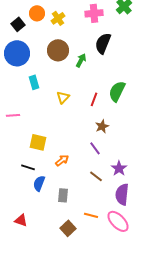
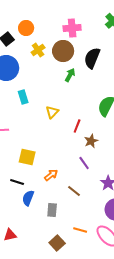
pink cross: (94, 13) -> (72, 28), moved
yellow cross: (58, 18) -> (38, 50), moved
brown circle: (58, 50) -> (63, 51), moved
red line: (94, 99) -> (77, 126), moved
brown line: (96, 176) -> (74, 191), moved
red triangle: (21, 220) -> (10, 235), turned -32

